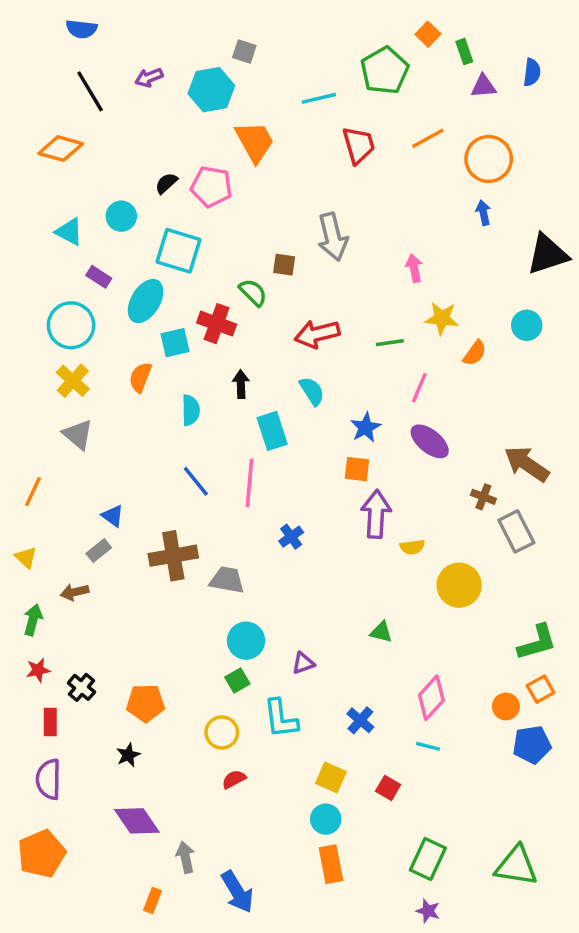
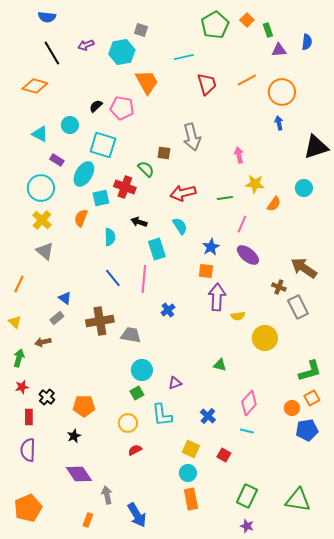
green pentagon: (385, 71) -> (215, 25), moved
black arrow: (241, 384) -> (139, 222), turned -70
orange pentagon: (42, 854) -> (28, 508), moved

